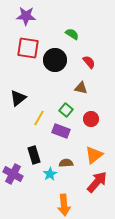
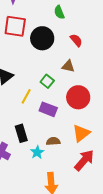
green semicircle: (72, 34) -> (59, 12), turned -144
green square: (66, 110) -> (47, 81), moved
red circle: (91, 119) -> (78, 97), size x1.5

